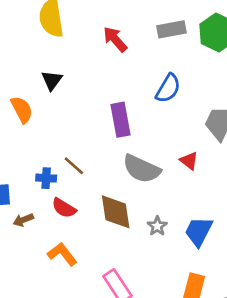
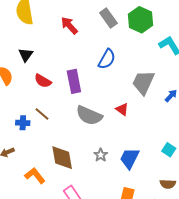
gray rectangle: (172, 29) -> (108, 18), turned 66
red semicircle: (64, 208) -> (43, 81), moved
brown diamond: (116, 212) -> (62, 158), moved

